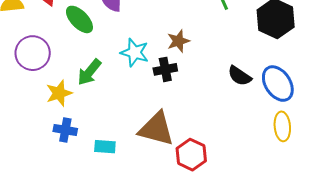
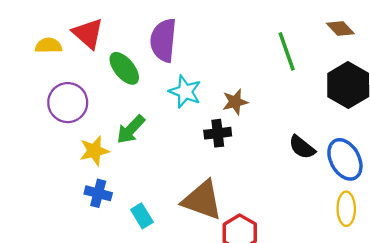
cyan star: (135, 53) -> (185, 92), moved
cyan rectangle: (105, 147) -> (142, 216), turned 50

